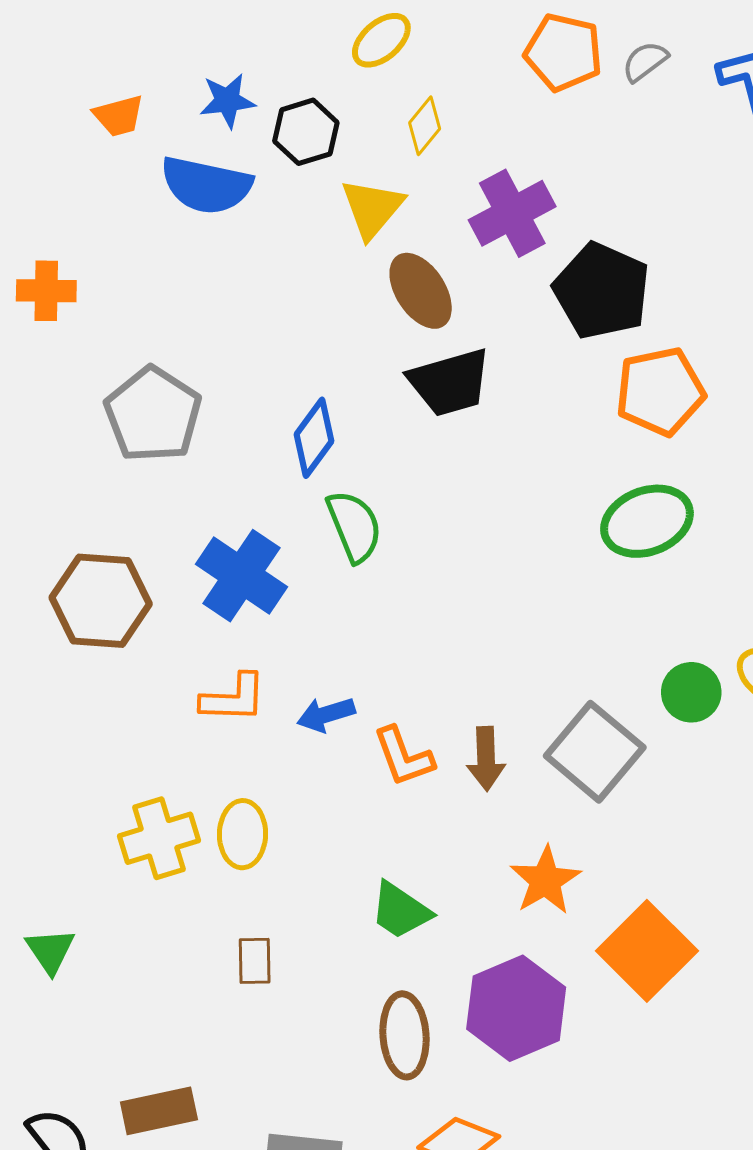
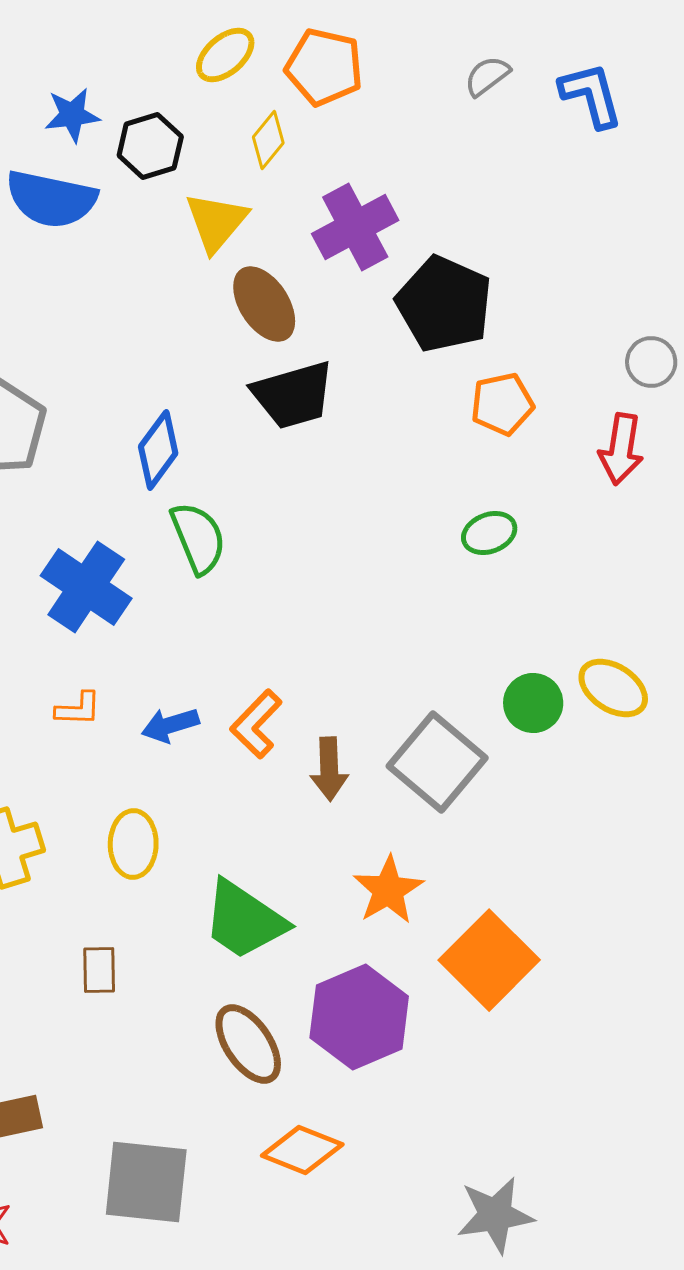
orange pentagon: (563, 52) -> (324, 67), moved
orange pentagon: (660, 391) -> (502, 404), size x0.7
green ellipse: (647, 521) -> (489, 533), size x0.6
orange L-shape: (233, 698) -> (78, 709), size x0.7
orange L-shape: (403, 757) -> (256, 724), moved, turned 64
yellow ellipse: (242, 834) -> (133, 844), moved
green trapezoid: (400, 911) -> (244, 920), size x1.4
brown ellipse: (404, 1035) -> (248, 1044), turned -30

